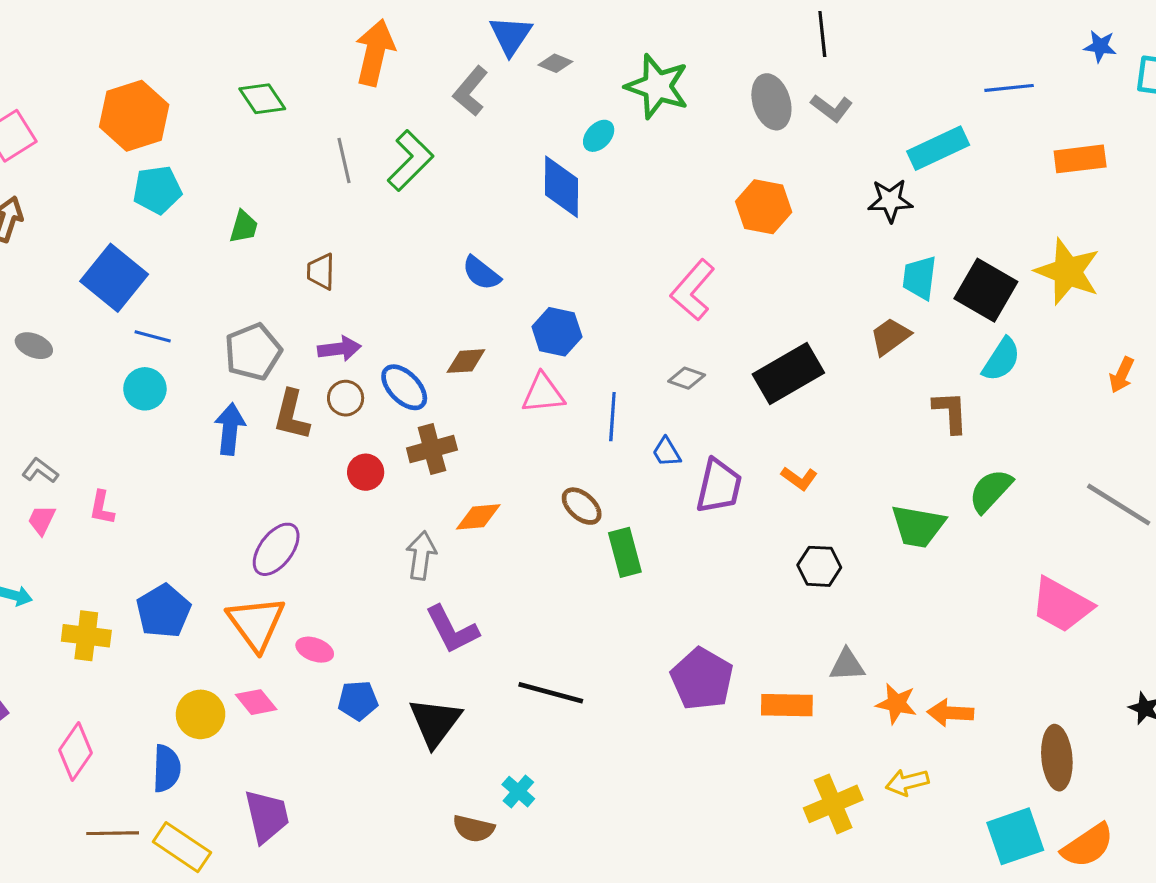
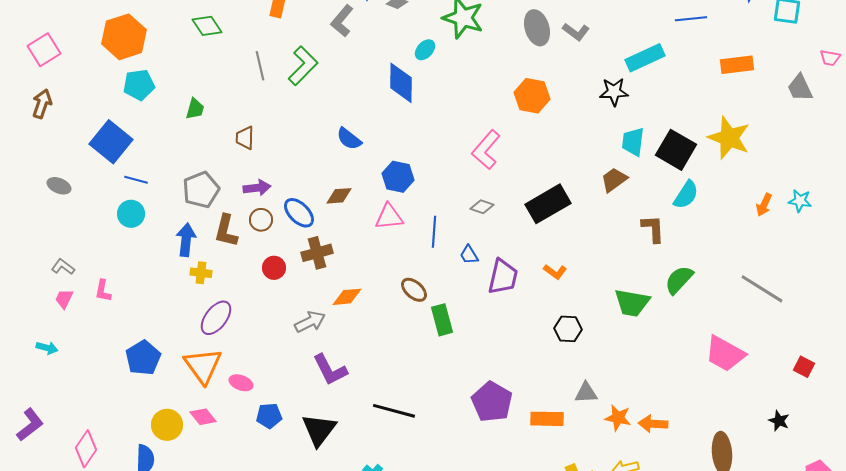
gray arrow: (421, 555) -> (310, 322), turned 56
yellow cross: (86, 636) -> (201, 273), moved, size x0.7

